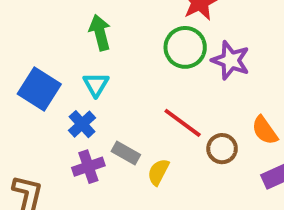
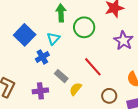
green circle: (185, 47) -> (84, 27), moved
brown circle: (222, 149) -> (109, 96), moved
purple cross: (88, 167) -> (40, 91), moved

